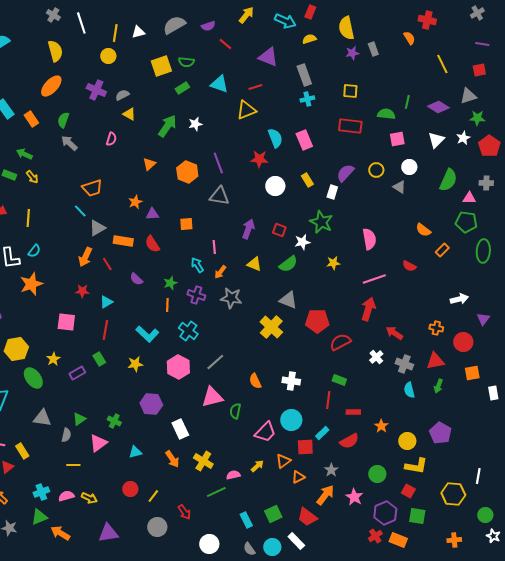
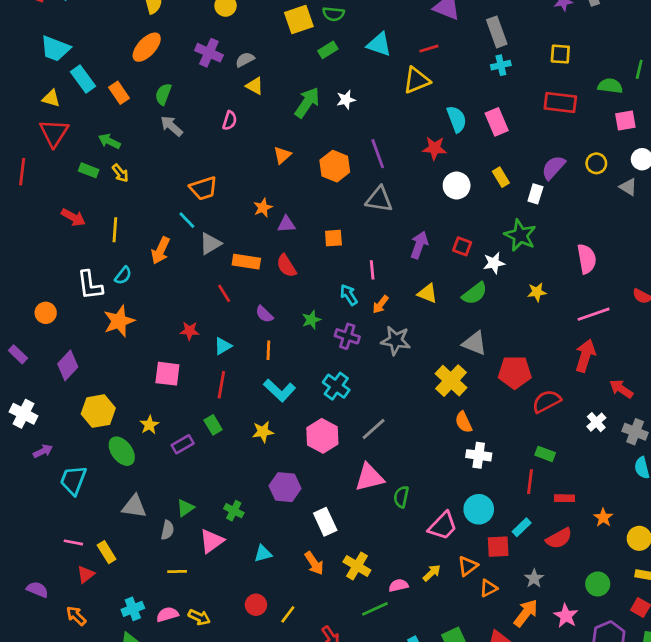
orange arrow: (85, 257) -> (160, 251), moved
orange line: (167, 305) -> (268, 350), moved
orange semicircle: (255, 381) -> (464, 422), moved

